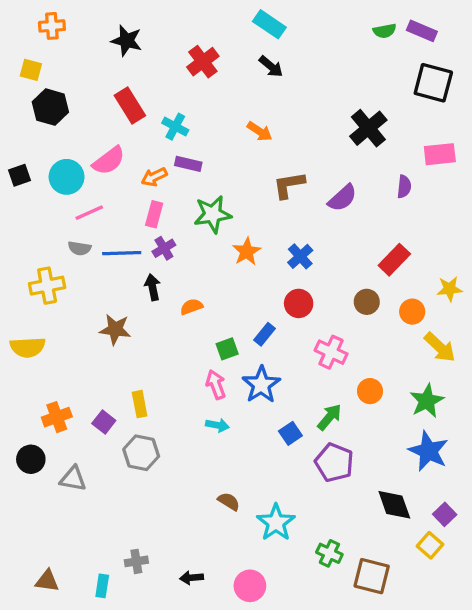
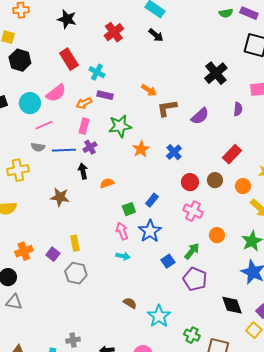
orange arrow: (260, 131) -> (149, 90), moved
red circle: (299, 303) -> (190, 182), moved
gray triangle: (73, 479) -> (14, 302), moved

